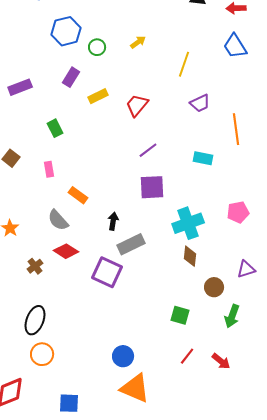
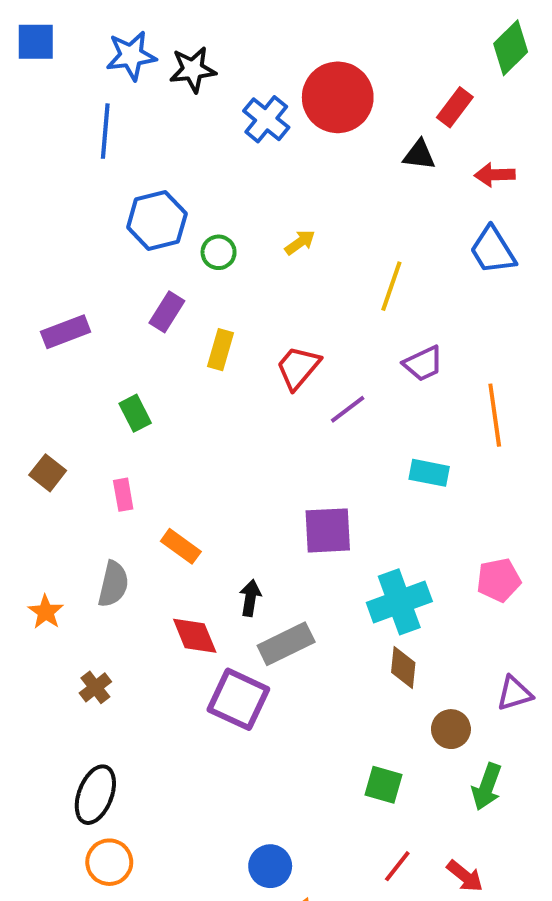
yellow rectangle: (98, 96) -> (221, 350), turned -48
purple line: (148, 150) -> (348, 409), moved
gray semicircle: (58, 220) -> (113, 584), moved, turned -125
red diamond: (66, 251) -> (195, 636), moved, turned 35

